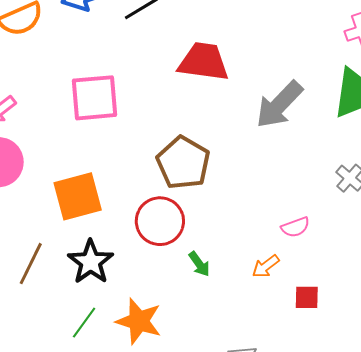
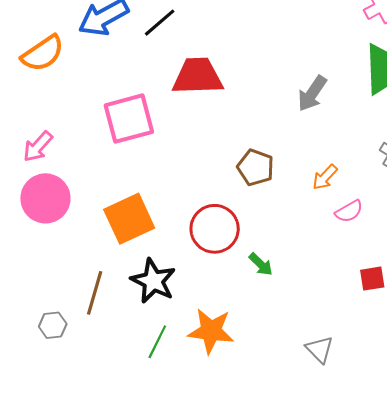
red trapezoid: (204, 62) -> (198, 76), moved
gray arrow: (279, 105) -> (312, 93), size x0.7
brown pentagon: (183, 163) -> (256, 167), moved, size x0.7
orange arrow: (266, 266) -> (325, 177), moved

